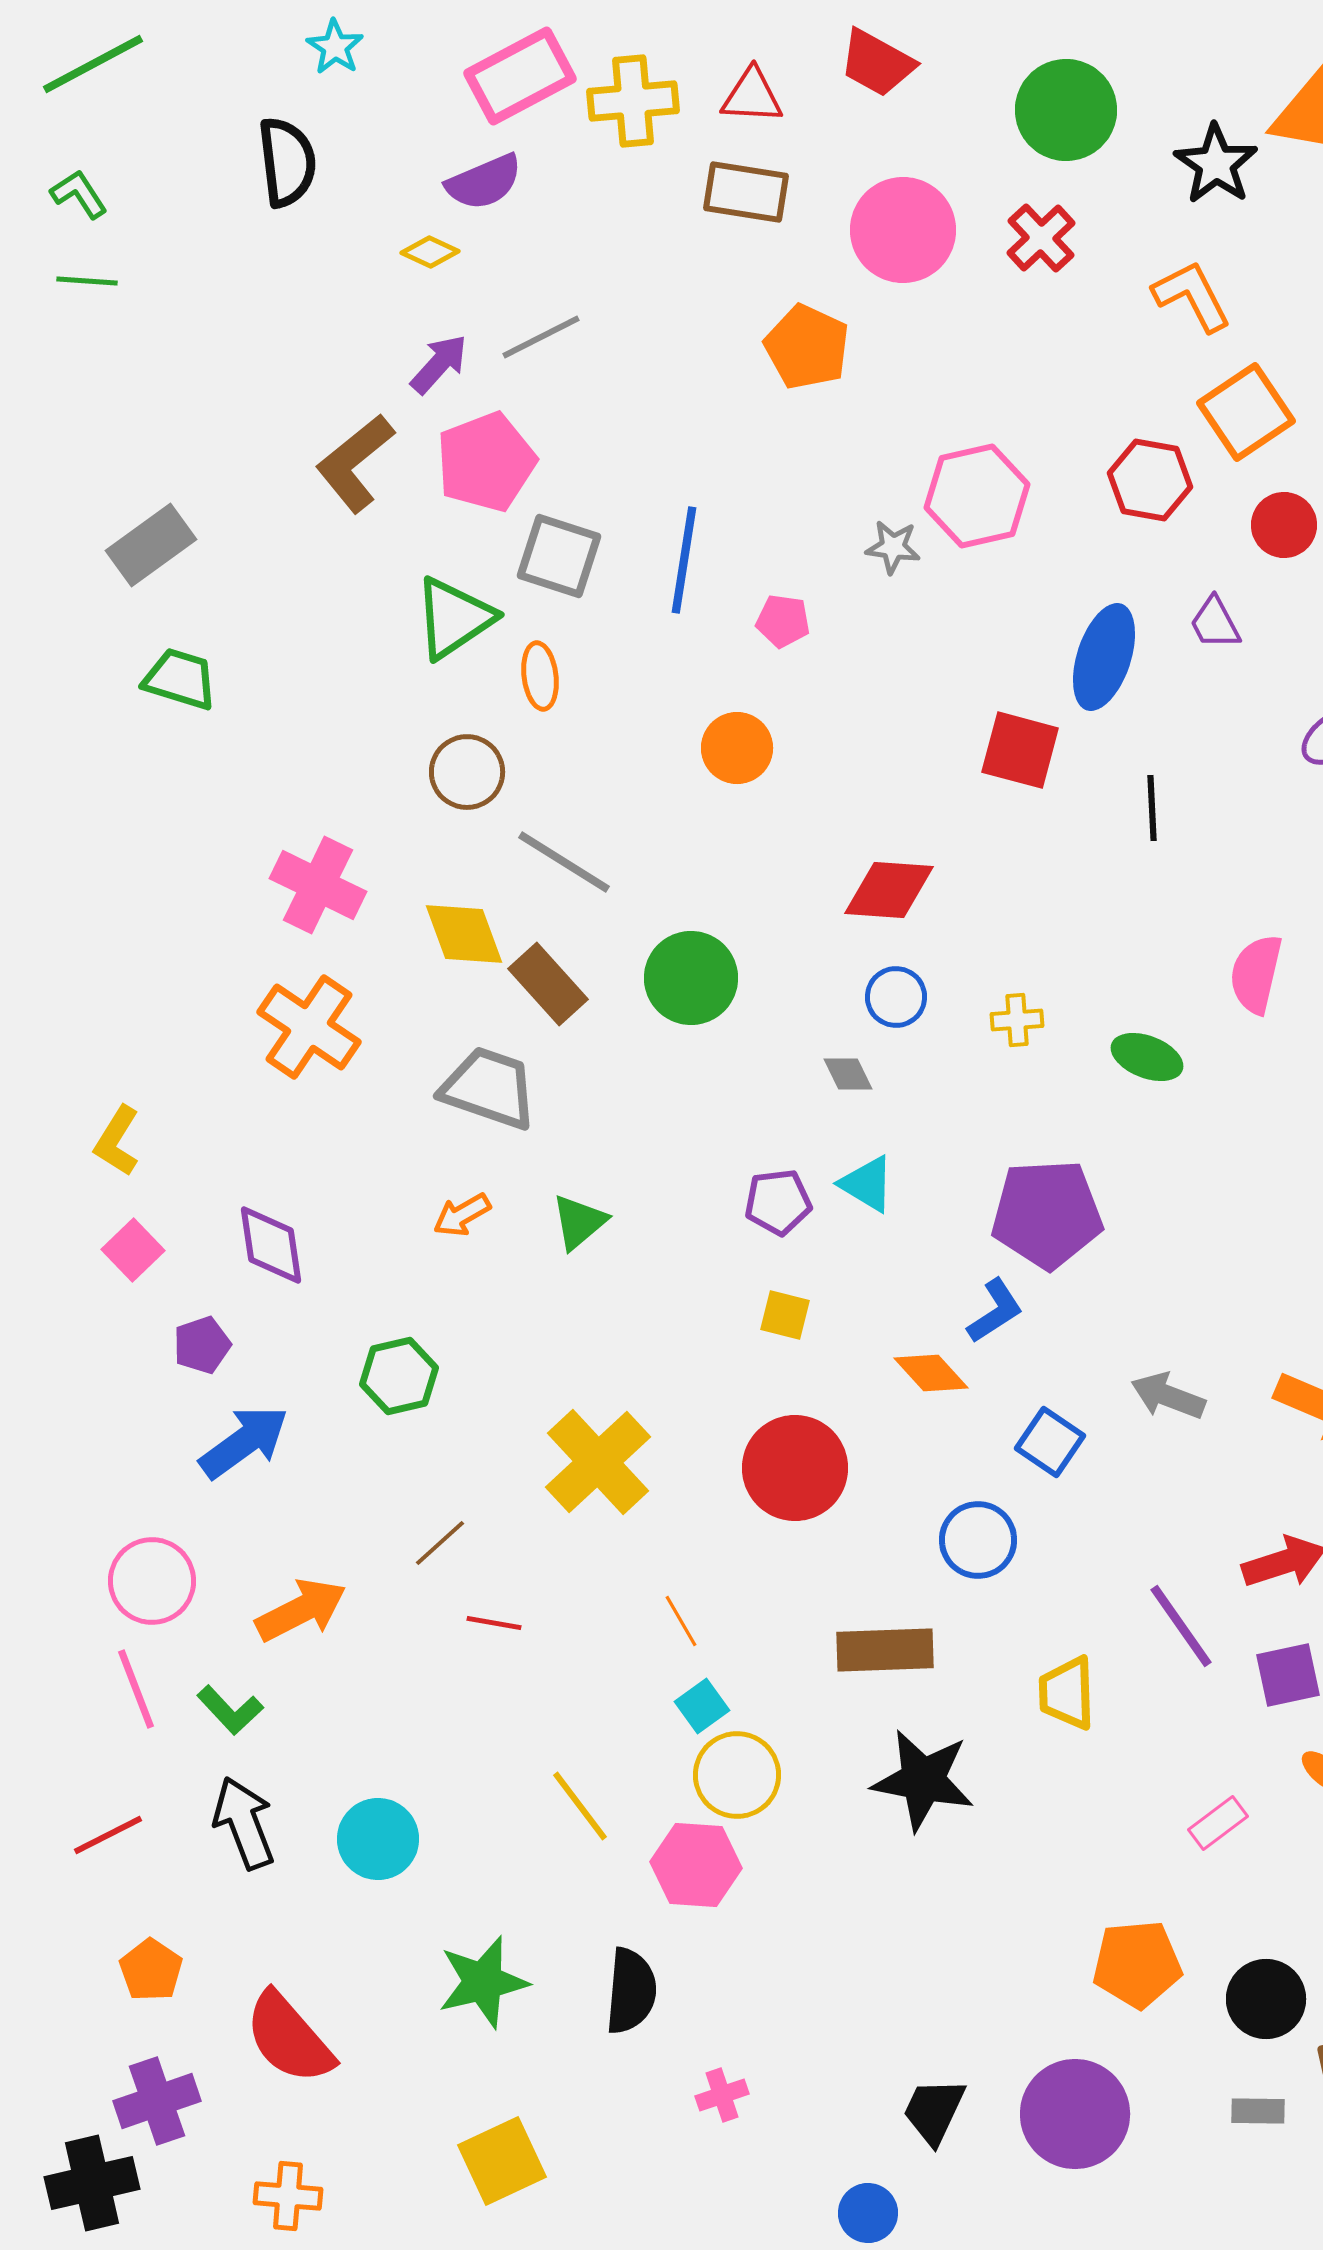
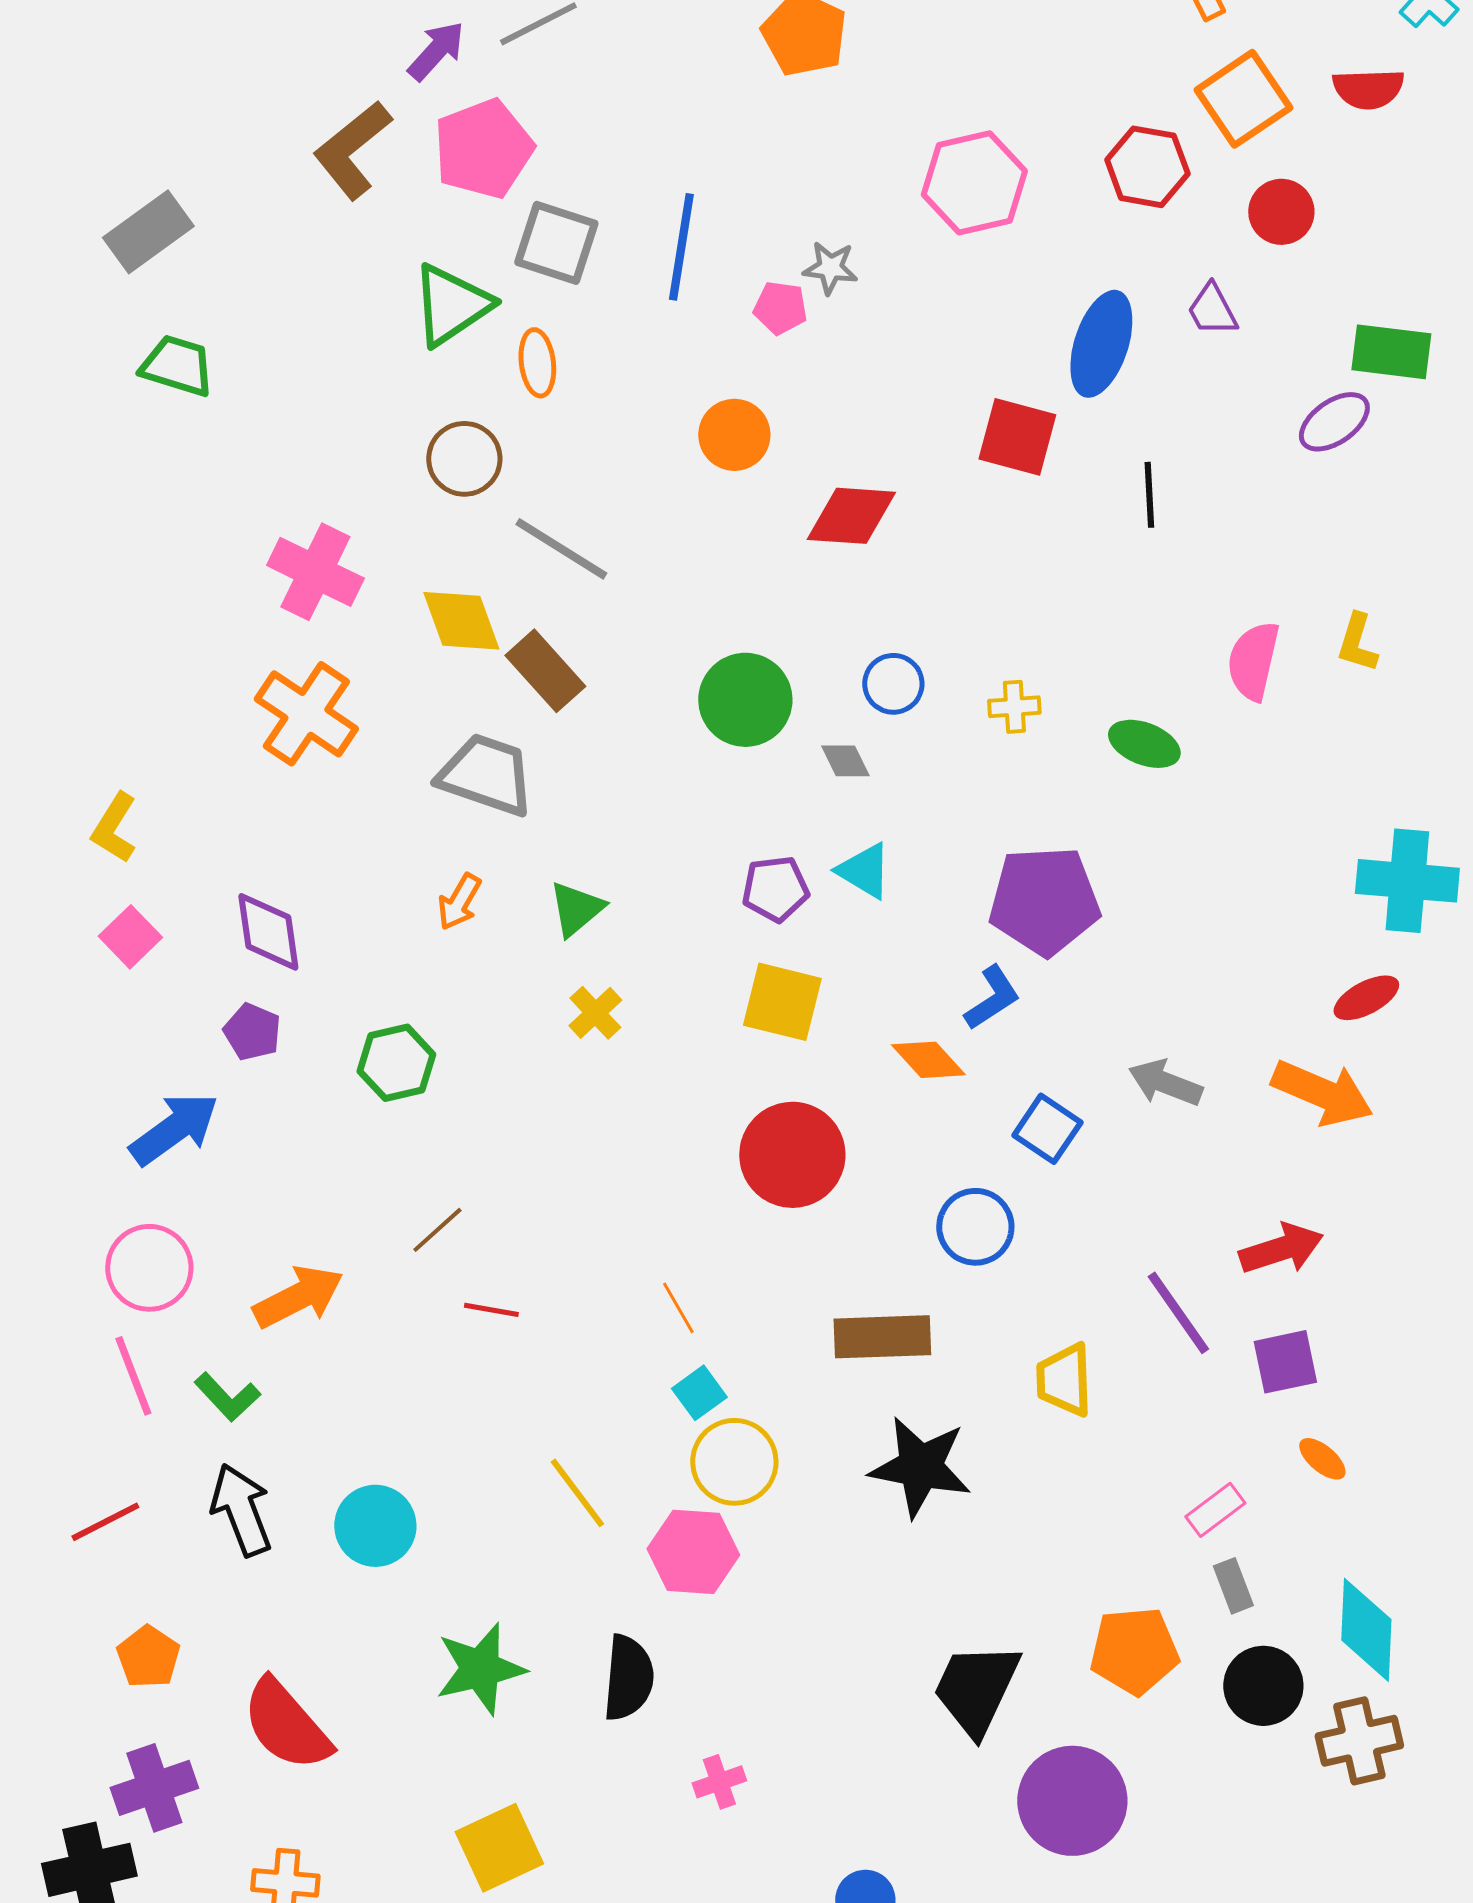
gray star: (893, 547) -> (830, 268), moved
red diamond: (889, 890) -> (851, 516), moved
green circle: (691, 978) -> (745, 700), moved
orange arrow: (462, 1215) -> (459, 902), turned -30
yellow square: (785, 1315) -> (782, 1002), size x1.6
purple pentagon: (202, 1345) -> (252, 1032), moved, turned -30
blue arrow: (244, 1442) -> (174, 1129), moved
yellow cross: (598, 1462) -> (595, 1013), moved, size x0.5
black trapezoid: (934, 2111) -> (976, 1689), moved, size x1.4
gray rectangle: (1258, 2111) -> (1233, 1586), moved, turned 68

